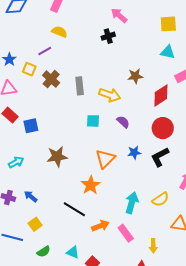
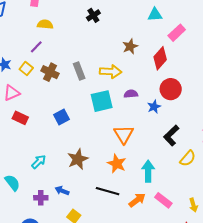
yellow square: (29, 69) -> (26, 69), turned 32
cyan square: (93, 121) -> (102, 101), size x1.6
purple semicircle: (123, 122) -> (131, 94), turned -32
blue square: (31, 126) -> (62, 117), moved
blue star: (134, 153) -> (154, 107), moved
brown star: (57, 157) -> (78, 159), moved
black L-shape: (160, 157) -> (171, 136), moved
cyan arrow: (132, 203) -> (148, 171), moved

